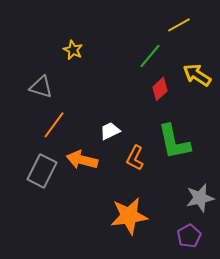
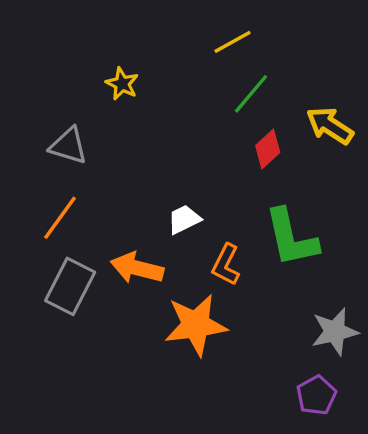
yellow line: (179, 25) -> (233, 42), moved
orange line: (54, 125) -> (60, 218), moved
orange star: (129, 216) -> (196, 325), moved

